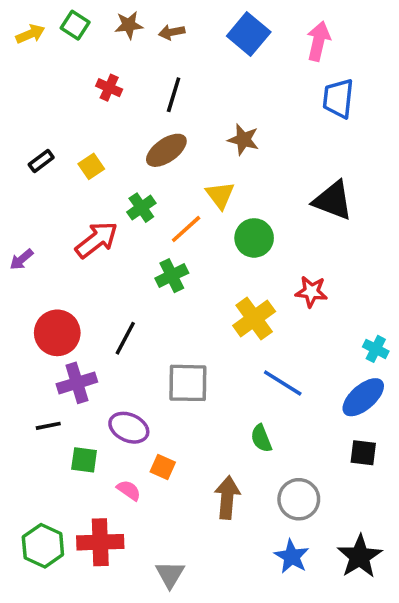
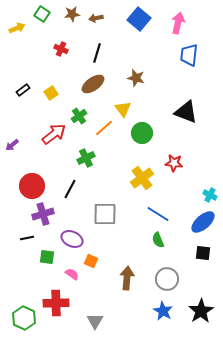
yellow arrow: (30, 34) -> (17, 28), moved
green cross: (172, 276) -> (86, 158), moved
green semicircle: (261, 438) -> (158, 240), moved
green hexagon: (43, 546) -> (24, 318), moved

